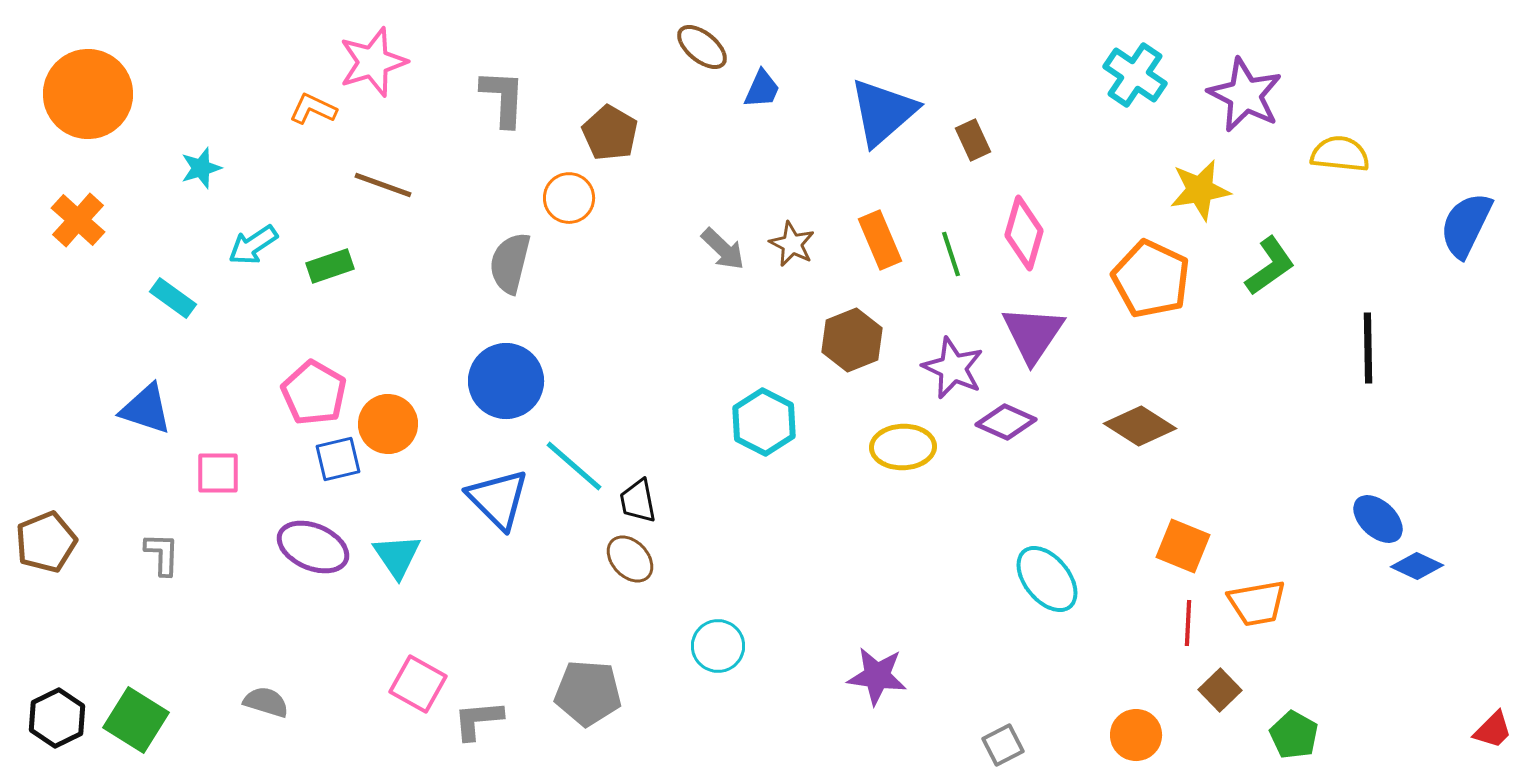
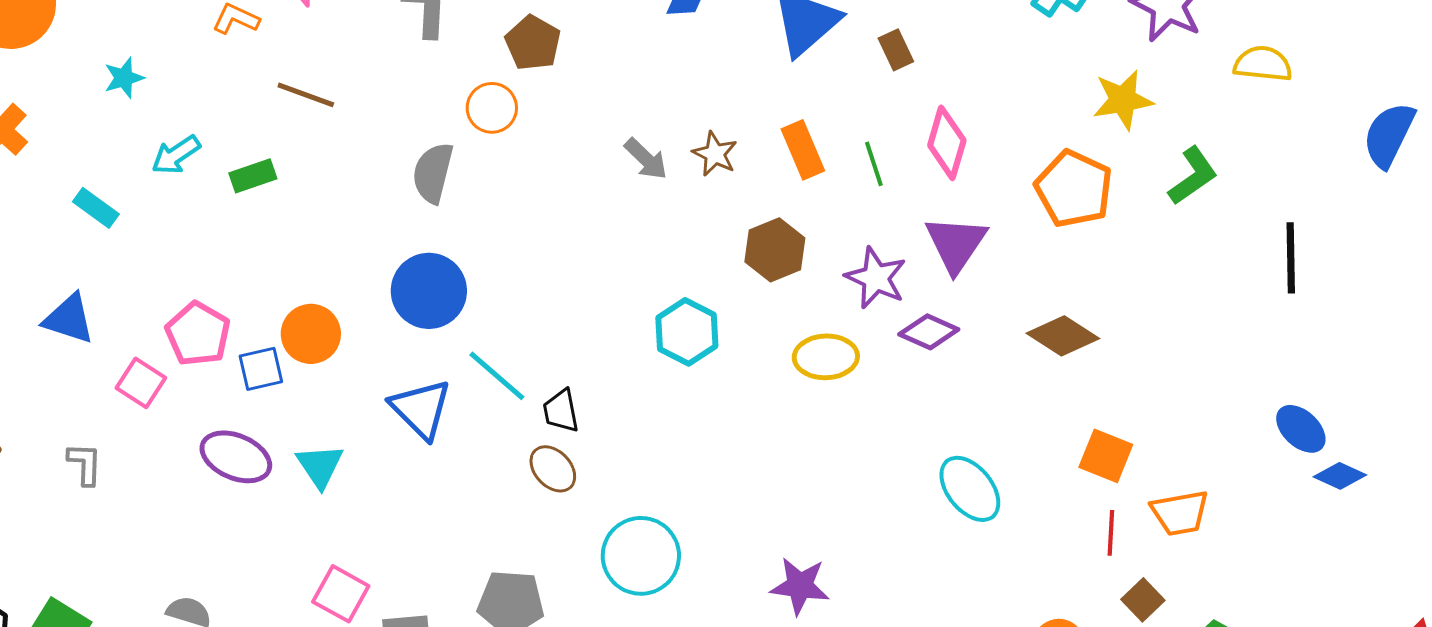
pink pentagon: (314, 393) -> (198, 334), moved
pink square: (218, 473) -> (141, 383), turned 33
cyan circle: (718, 646) -> (641, 556), size x1.5

